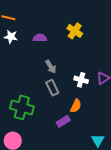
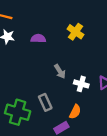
gray arrow: (51, 67) -> (60, 71), moved
gray rectangle: (52, 88) -> (45, 102), moved

